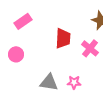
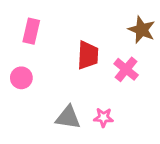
pink rectangle: (23, 21) -> (31, 31), turned -42

